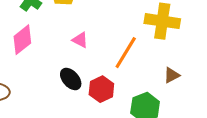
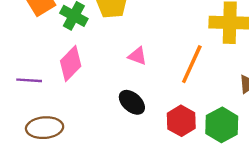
red hexagon: (101, 89) -> (181, 121), moved

